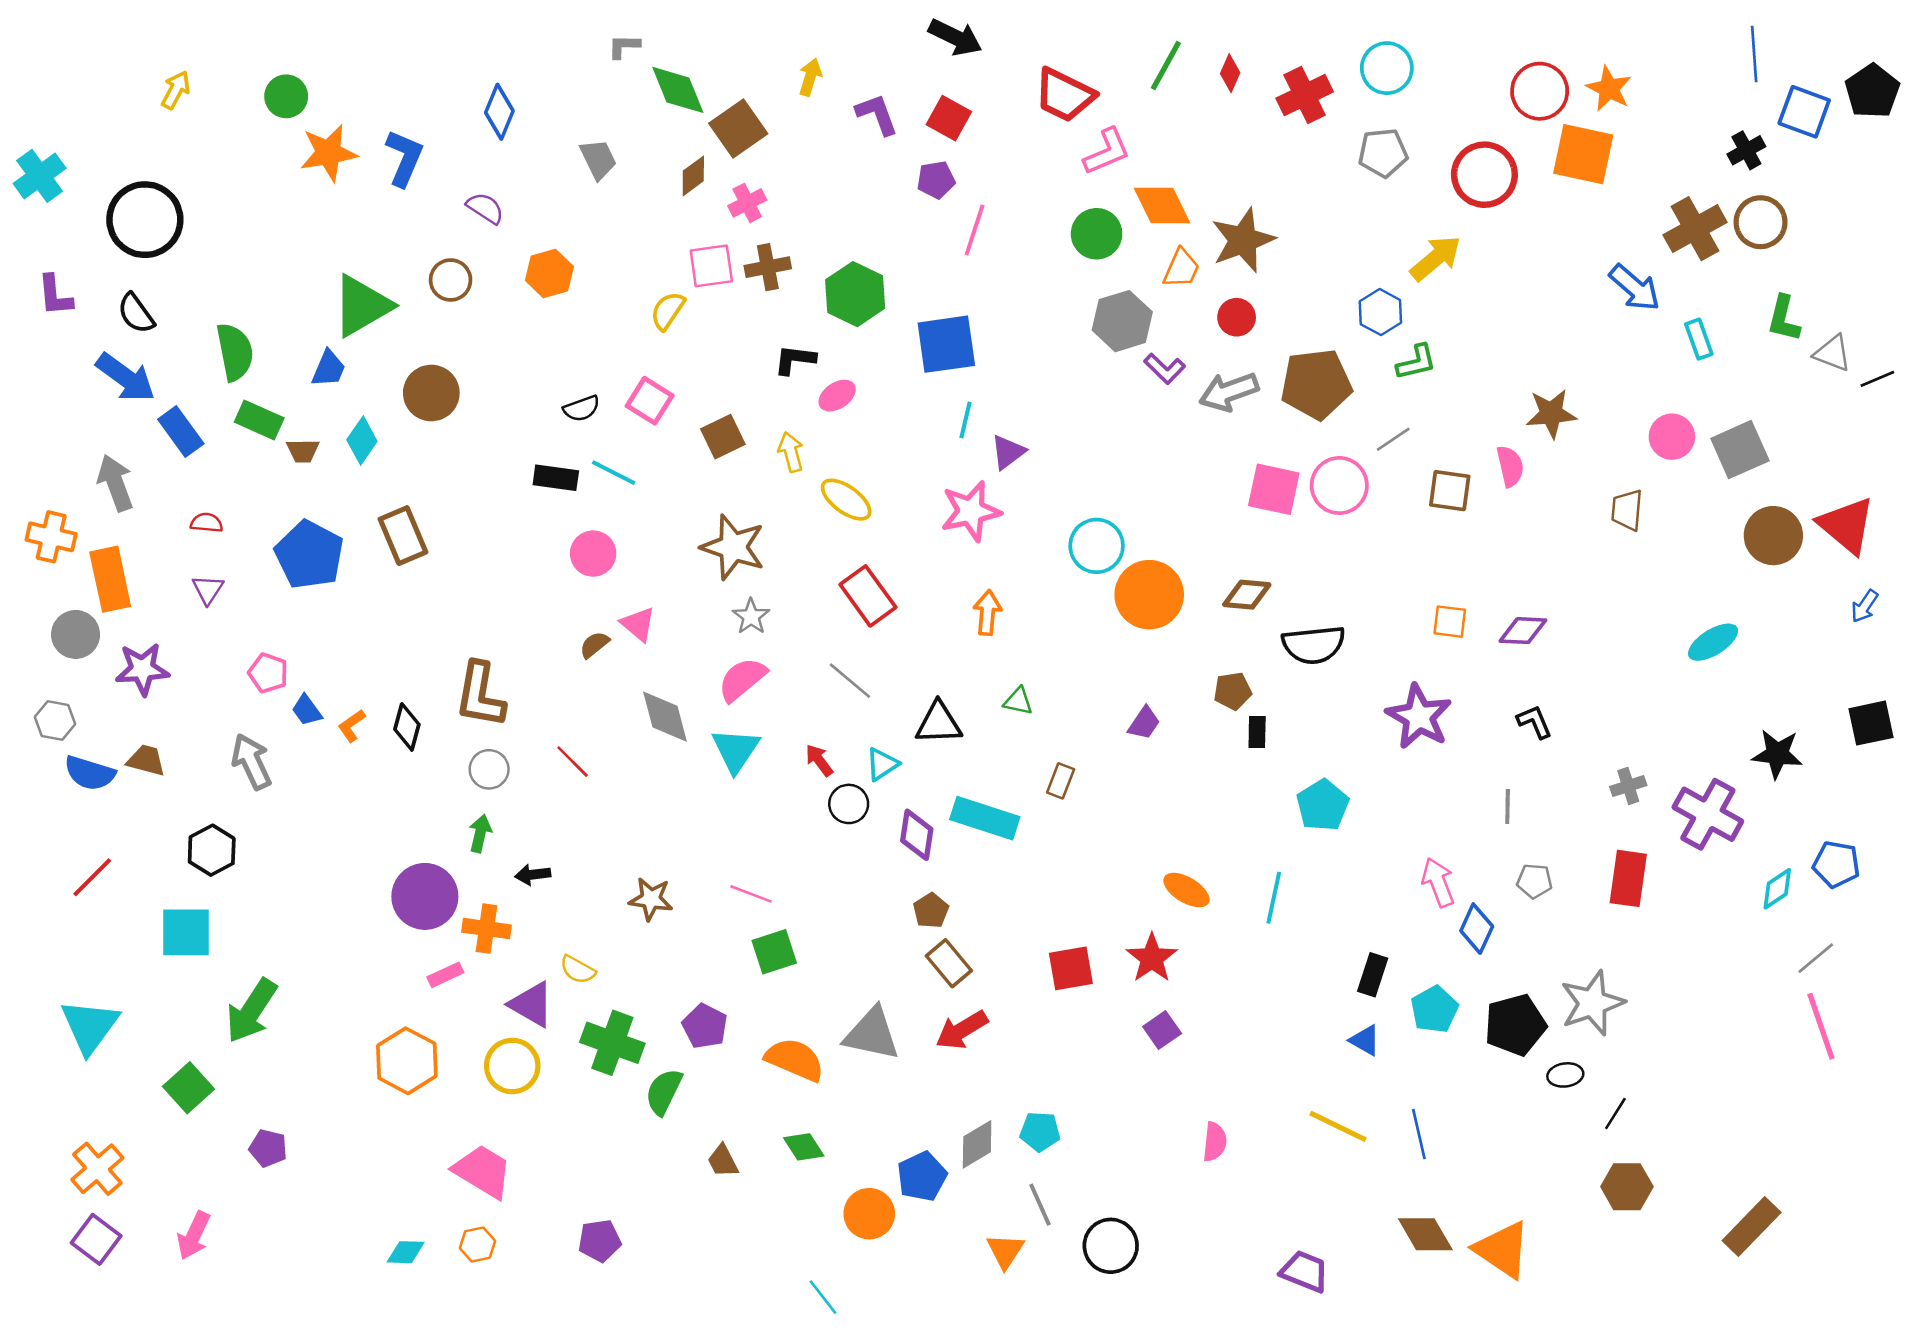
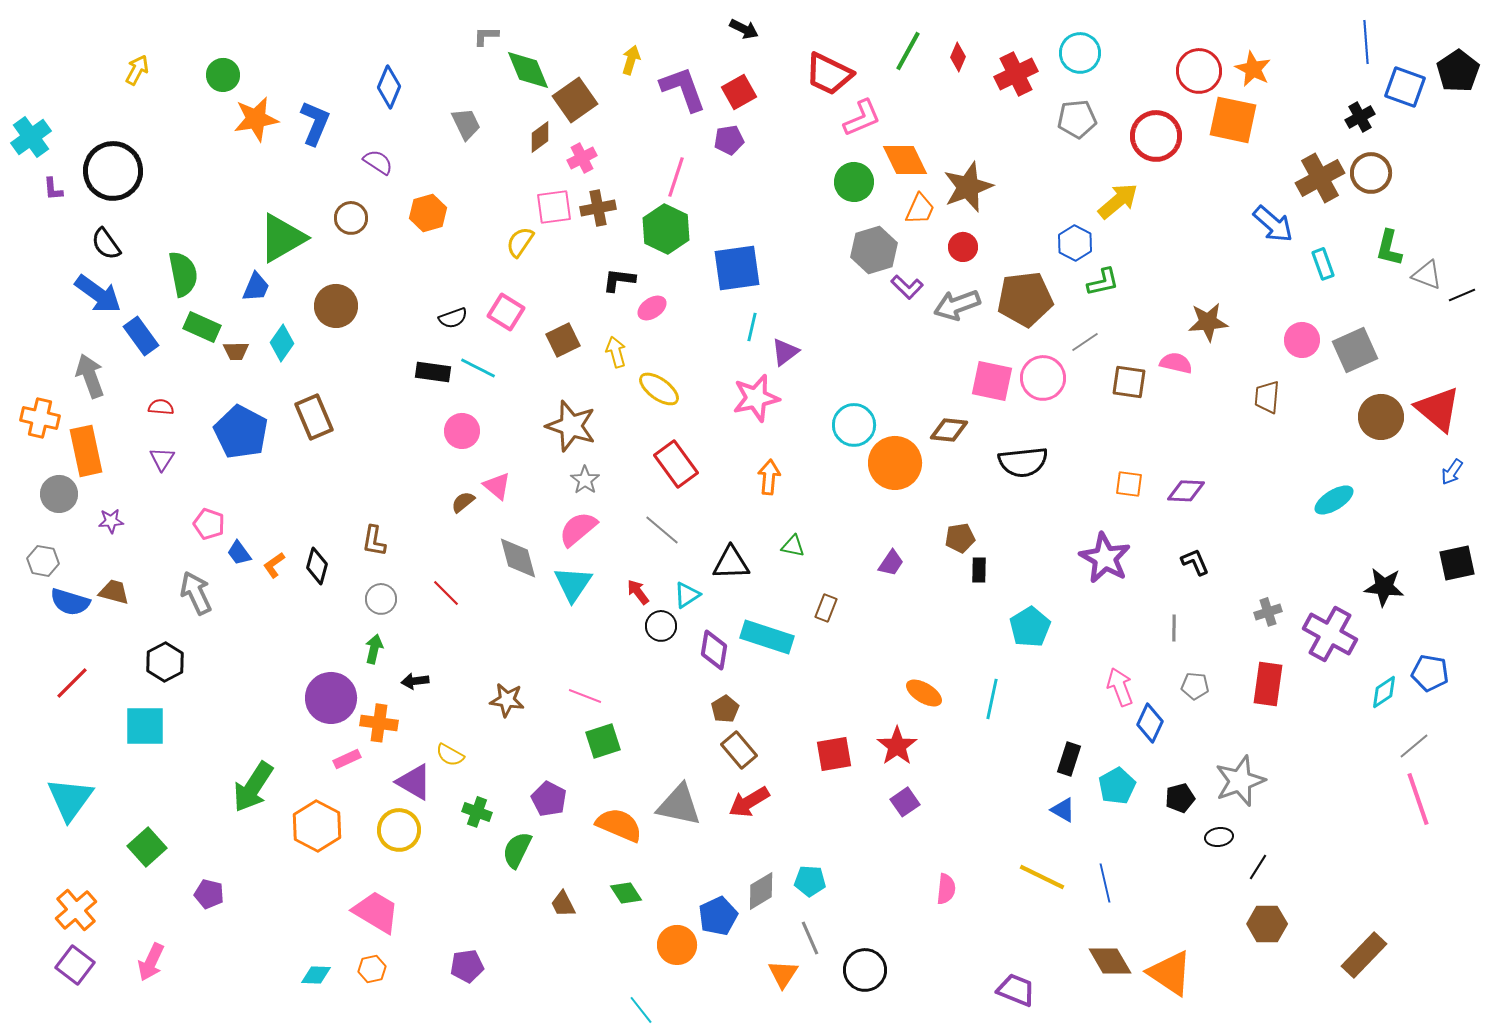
black arrow: (955, 37) -> (744, 29), size x0.7
purple L-shape: (877, 114) -> (683, 89), size x1.4
red square: (949, 118) -> (739, 92), turned 32
pink line: (975, 230) -> (676, 177), moved
purple L-shape: (55, 295) -> (53, 189), moved, size x0.7
pink semicircle: (1510, 466) -> (1176, 363), turned -64
brown diamond: (1247, 595) -> (949, 430), moved
black semicircle: (1314, 645) -> (1023, 462), moved
purple star: (142, 669) -> (111, 521), size x0.6
brown L-shape: (480, 695) -> (374, 541), size x0.6
green arrow: (251, 1011) -> (253, 787), moved
black pentagon: (1515, 1025) -> (1180, 798), size x0.6
green cross: (612, 1043) -> (477, 812), size x0.6

